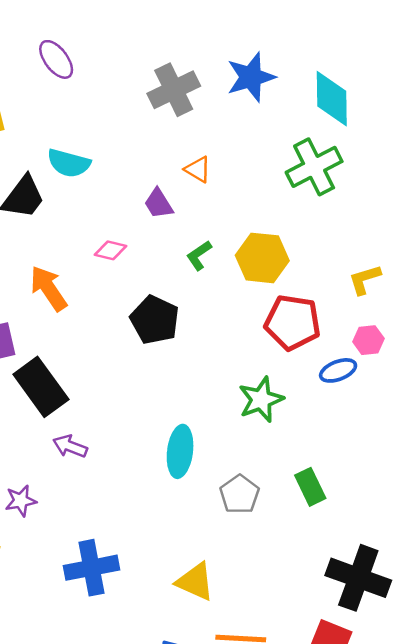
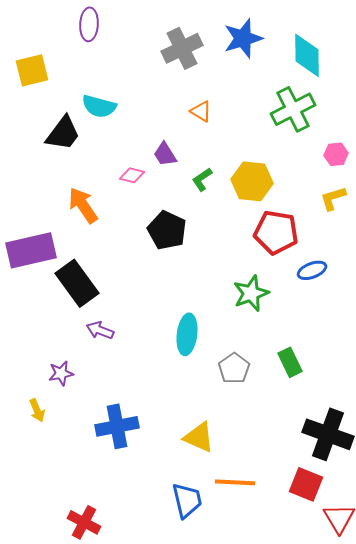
purple ellipse: (56, 59) -> (89, 24), turned 40
purple trapezoid: (159, 204) -> (165, 154), moved
pink hexagon: (368, 340) -> (336, 154), moved

